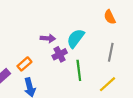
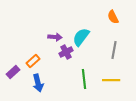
green line: (79, 70) -> (84, 79), moved
yellow line: (108, 84) -> (111, 80), turned 42

